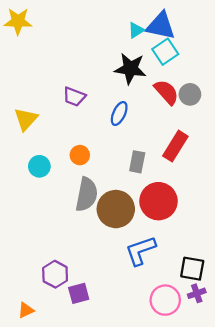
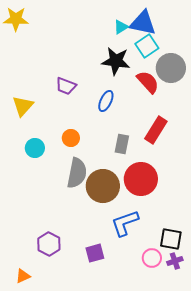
gray circle: (190, 94) -> (171, 68), moved, size x1.5
purple square: (79, 293) -> (95, 253), moved
pink circle: (165, 300) -> (152, 258), moved, size x0.7

